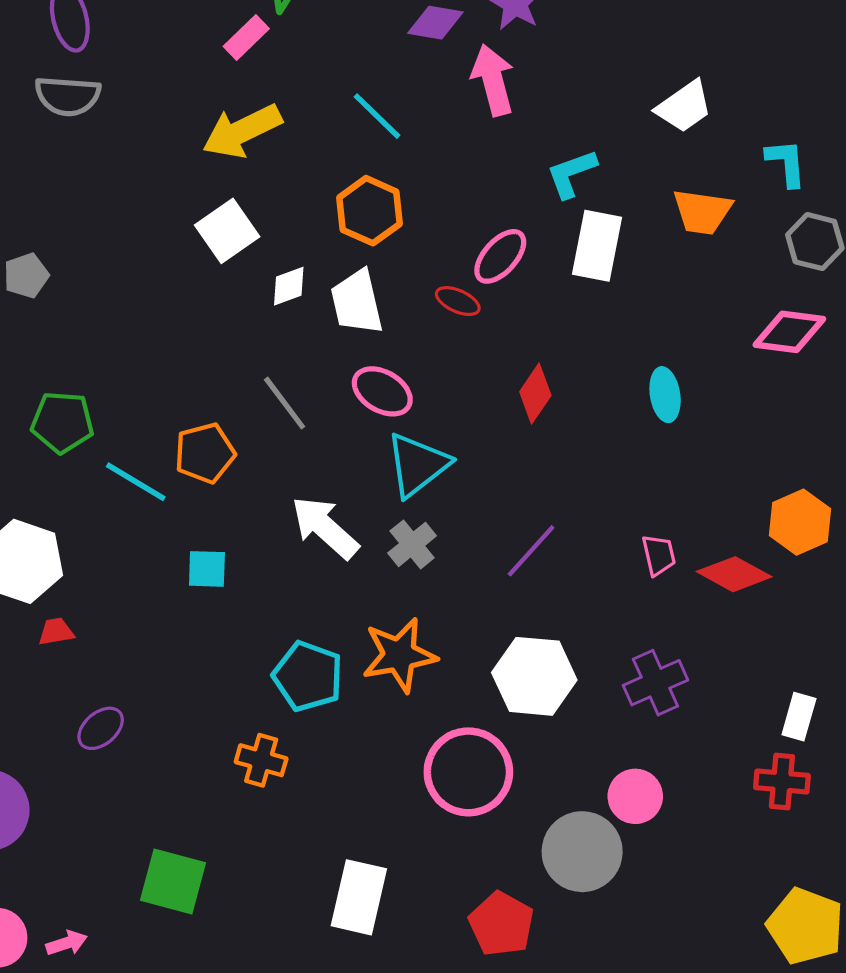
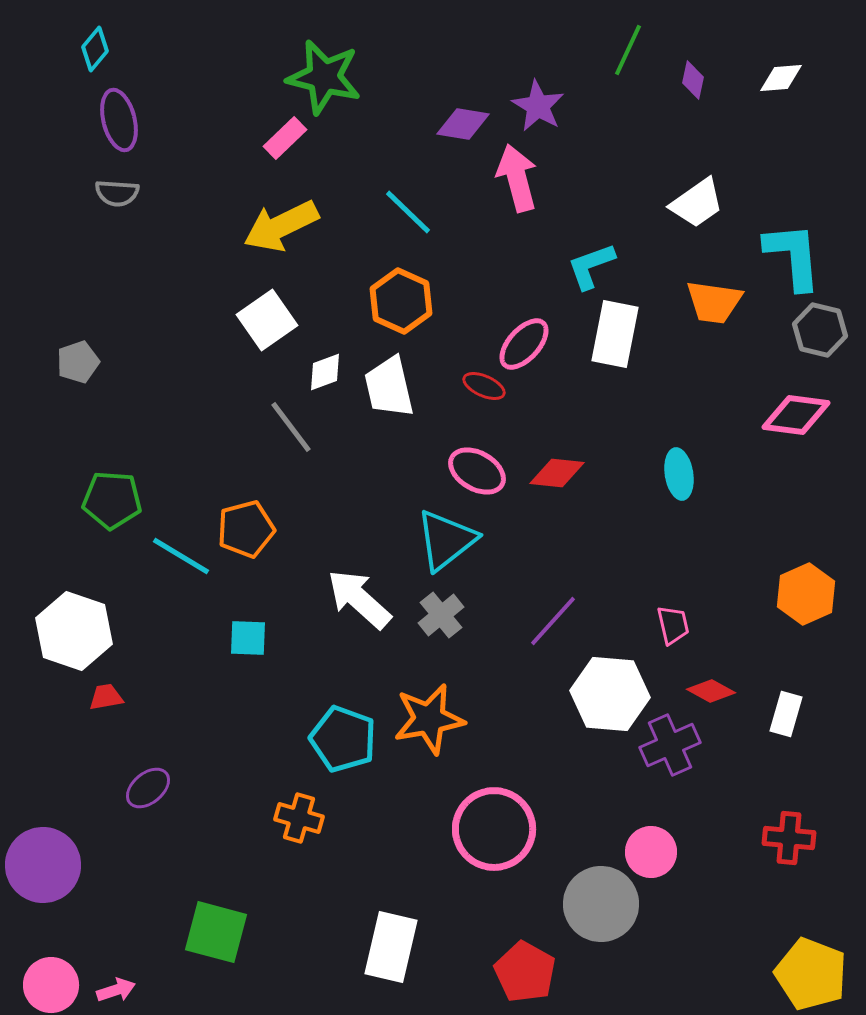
gray semicircle: (68, 96) -> (117, 193), size x0.7
cyan L-shape: (786, 163) -> (793, 256), size x1.5
pink ellipse: (382, 391) -> (477, 471), moved
red diamond: (535, 394) -> (557, 473), turned 62
gray line: (285, 403) -> (291, 427), moved
red diamond: (734, 574) -> (711, 691), moved, size x0.7
white hexagon: (534, 676) -> (610, 694), moved
white rectangle: (799, 717) -> (786, 714), moved

